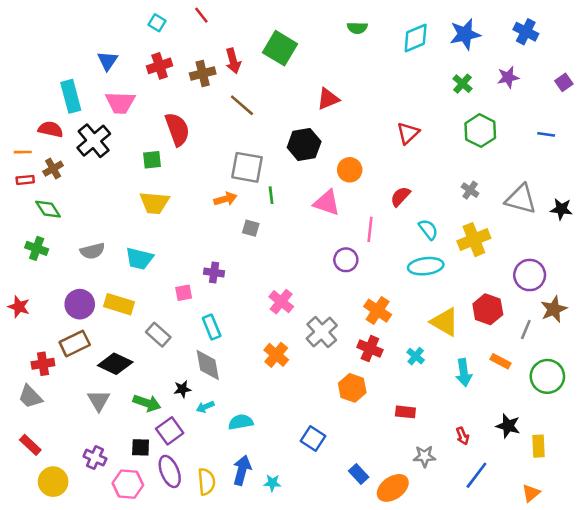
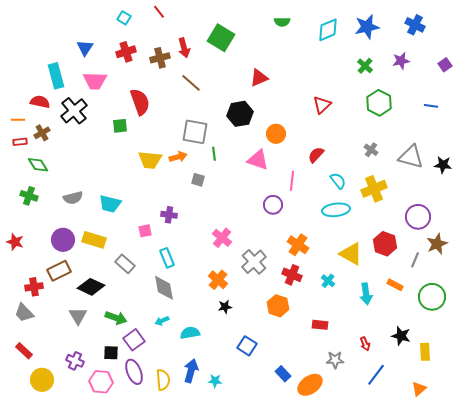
yellow trapezoid: (154, 203) -> (150, 160), moved
black star: (182, 389) -> (225, 307), moved

